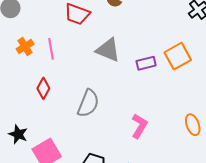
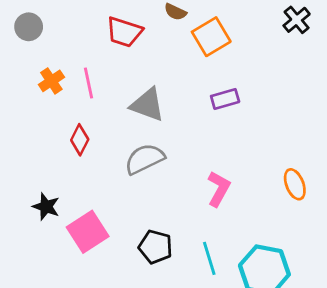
gray triangle: (108, 50) -> (147, 105), moved
orange square: (178, 56) -> (211, 37), moved
gray semicircle: (88, 103) -> (145, 159), turned -136

